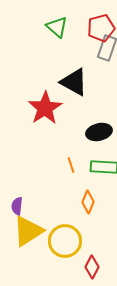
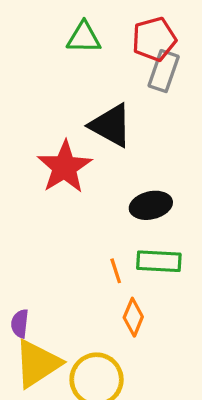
green triangle: (57, 27) -> (84, 38), turned -40
orange line: (71, 165) -> (116, 271), moved

